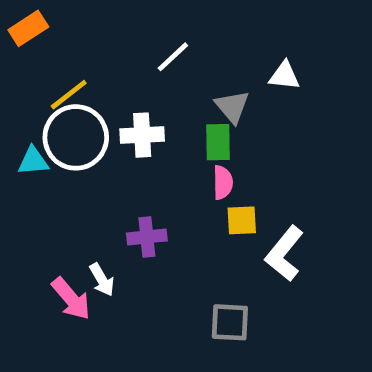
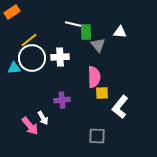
white line: (173, 57) -> (73, 24), turned 56
green rectangle: (218, 142) -> (86, 32), moved
pink semicircle: (223, 182) -> (94, 77), size x1.5

